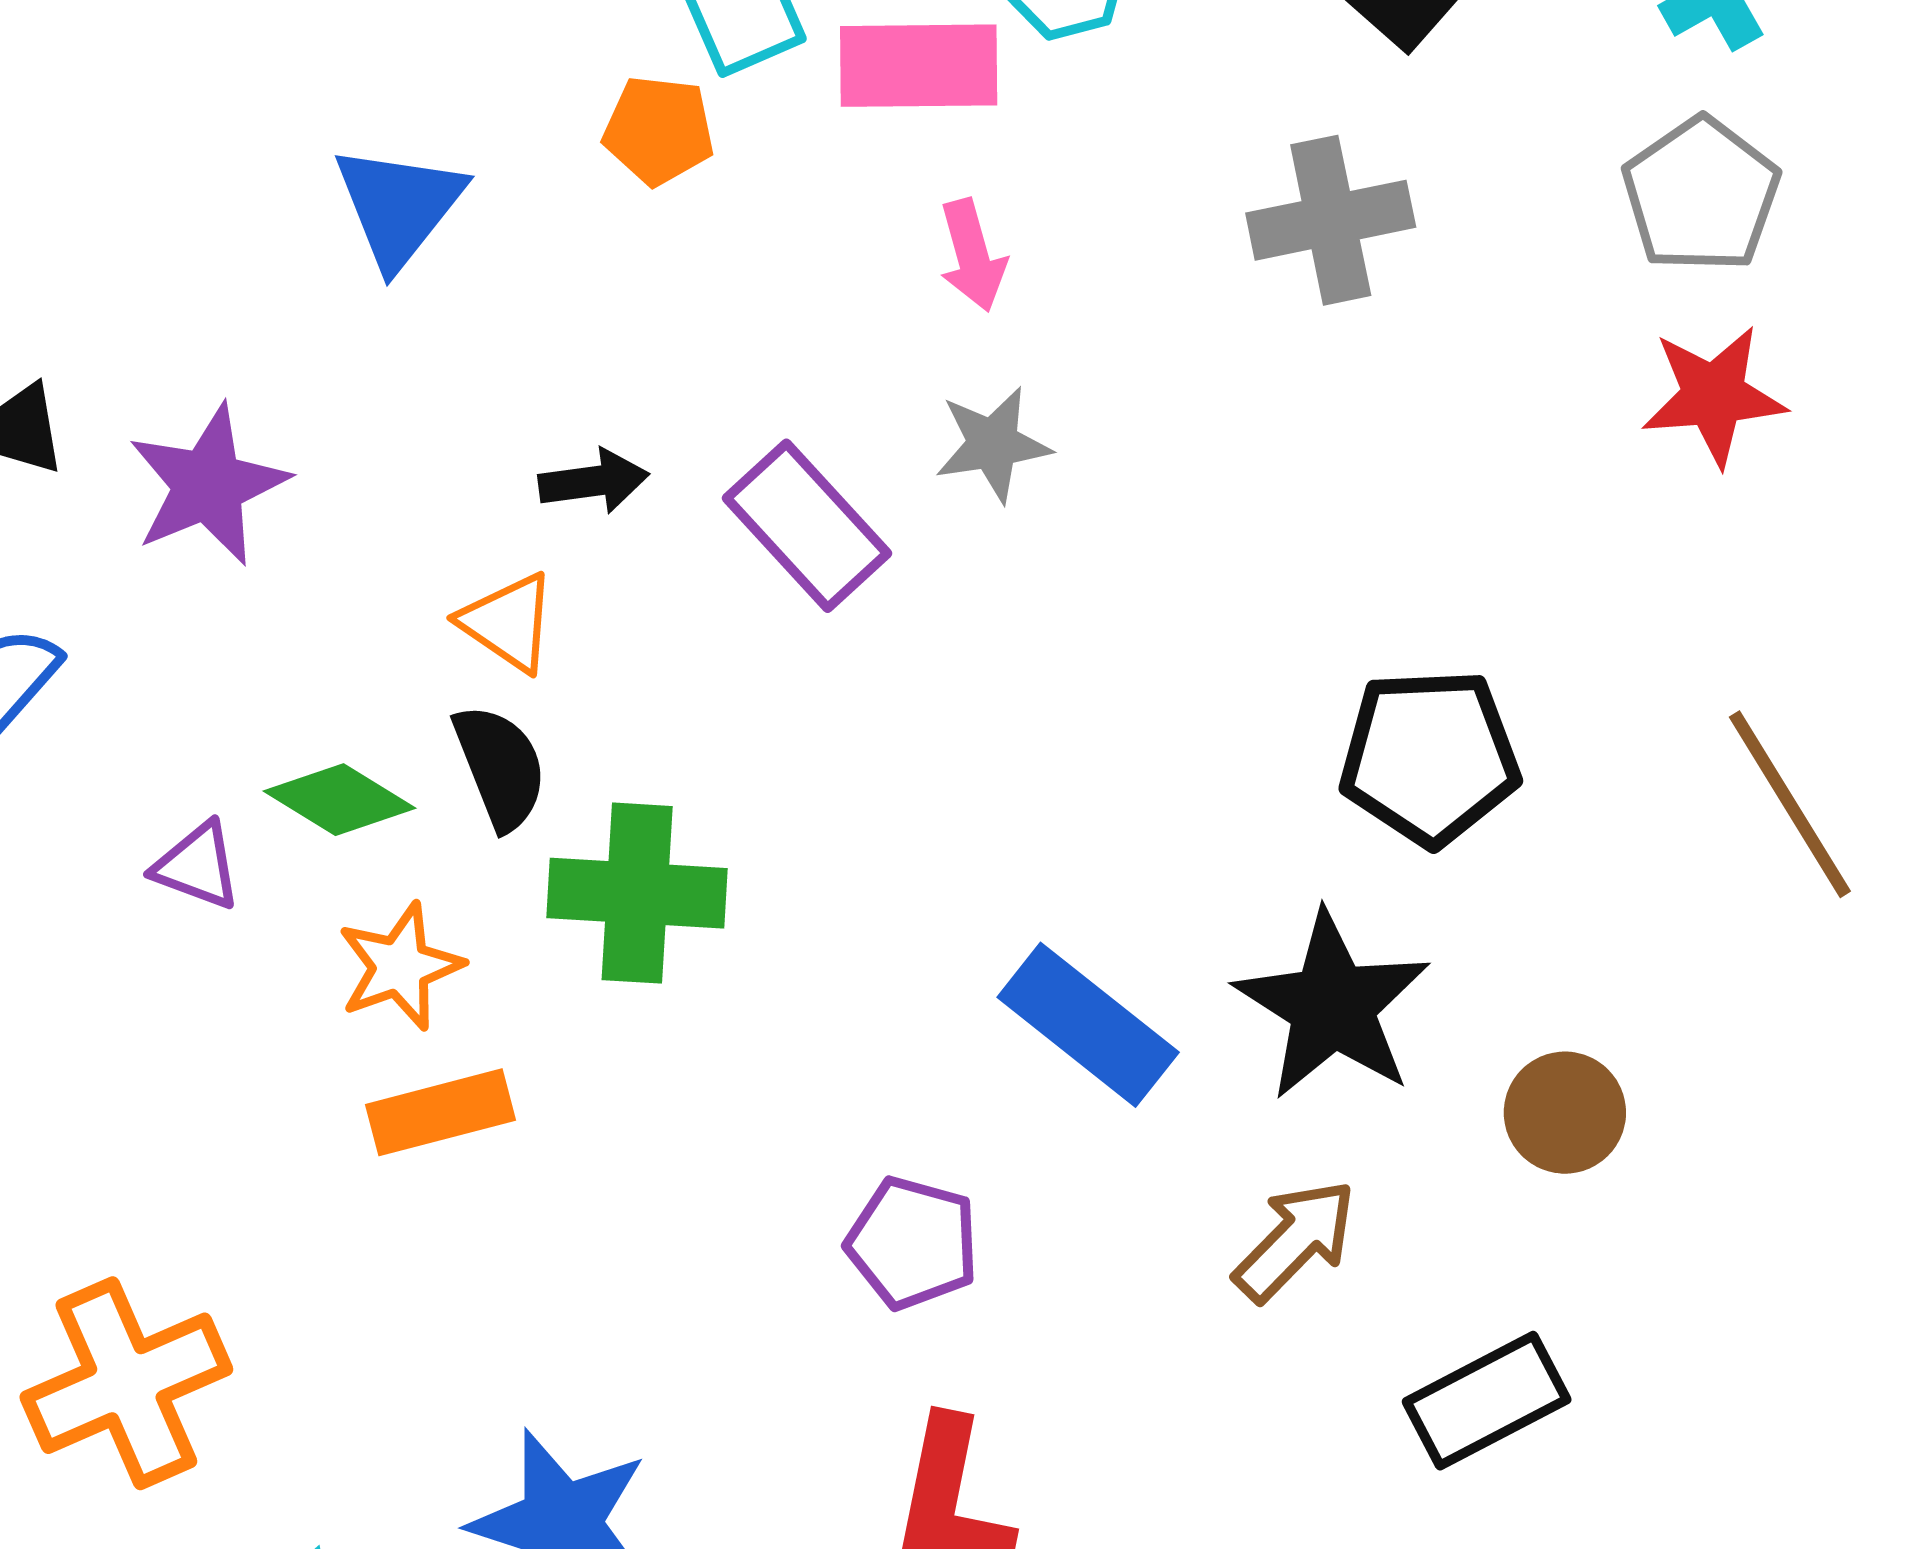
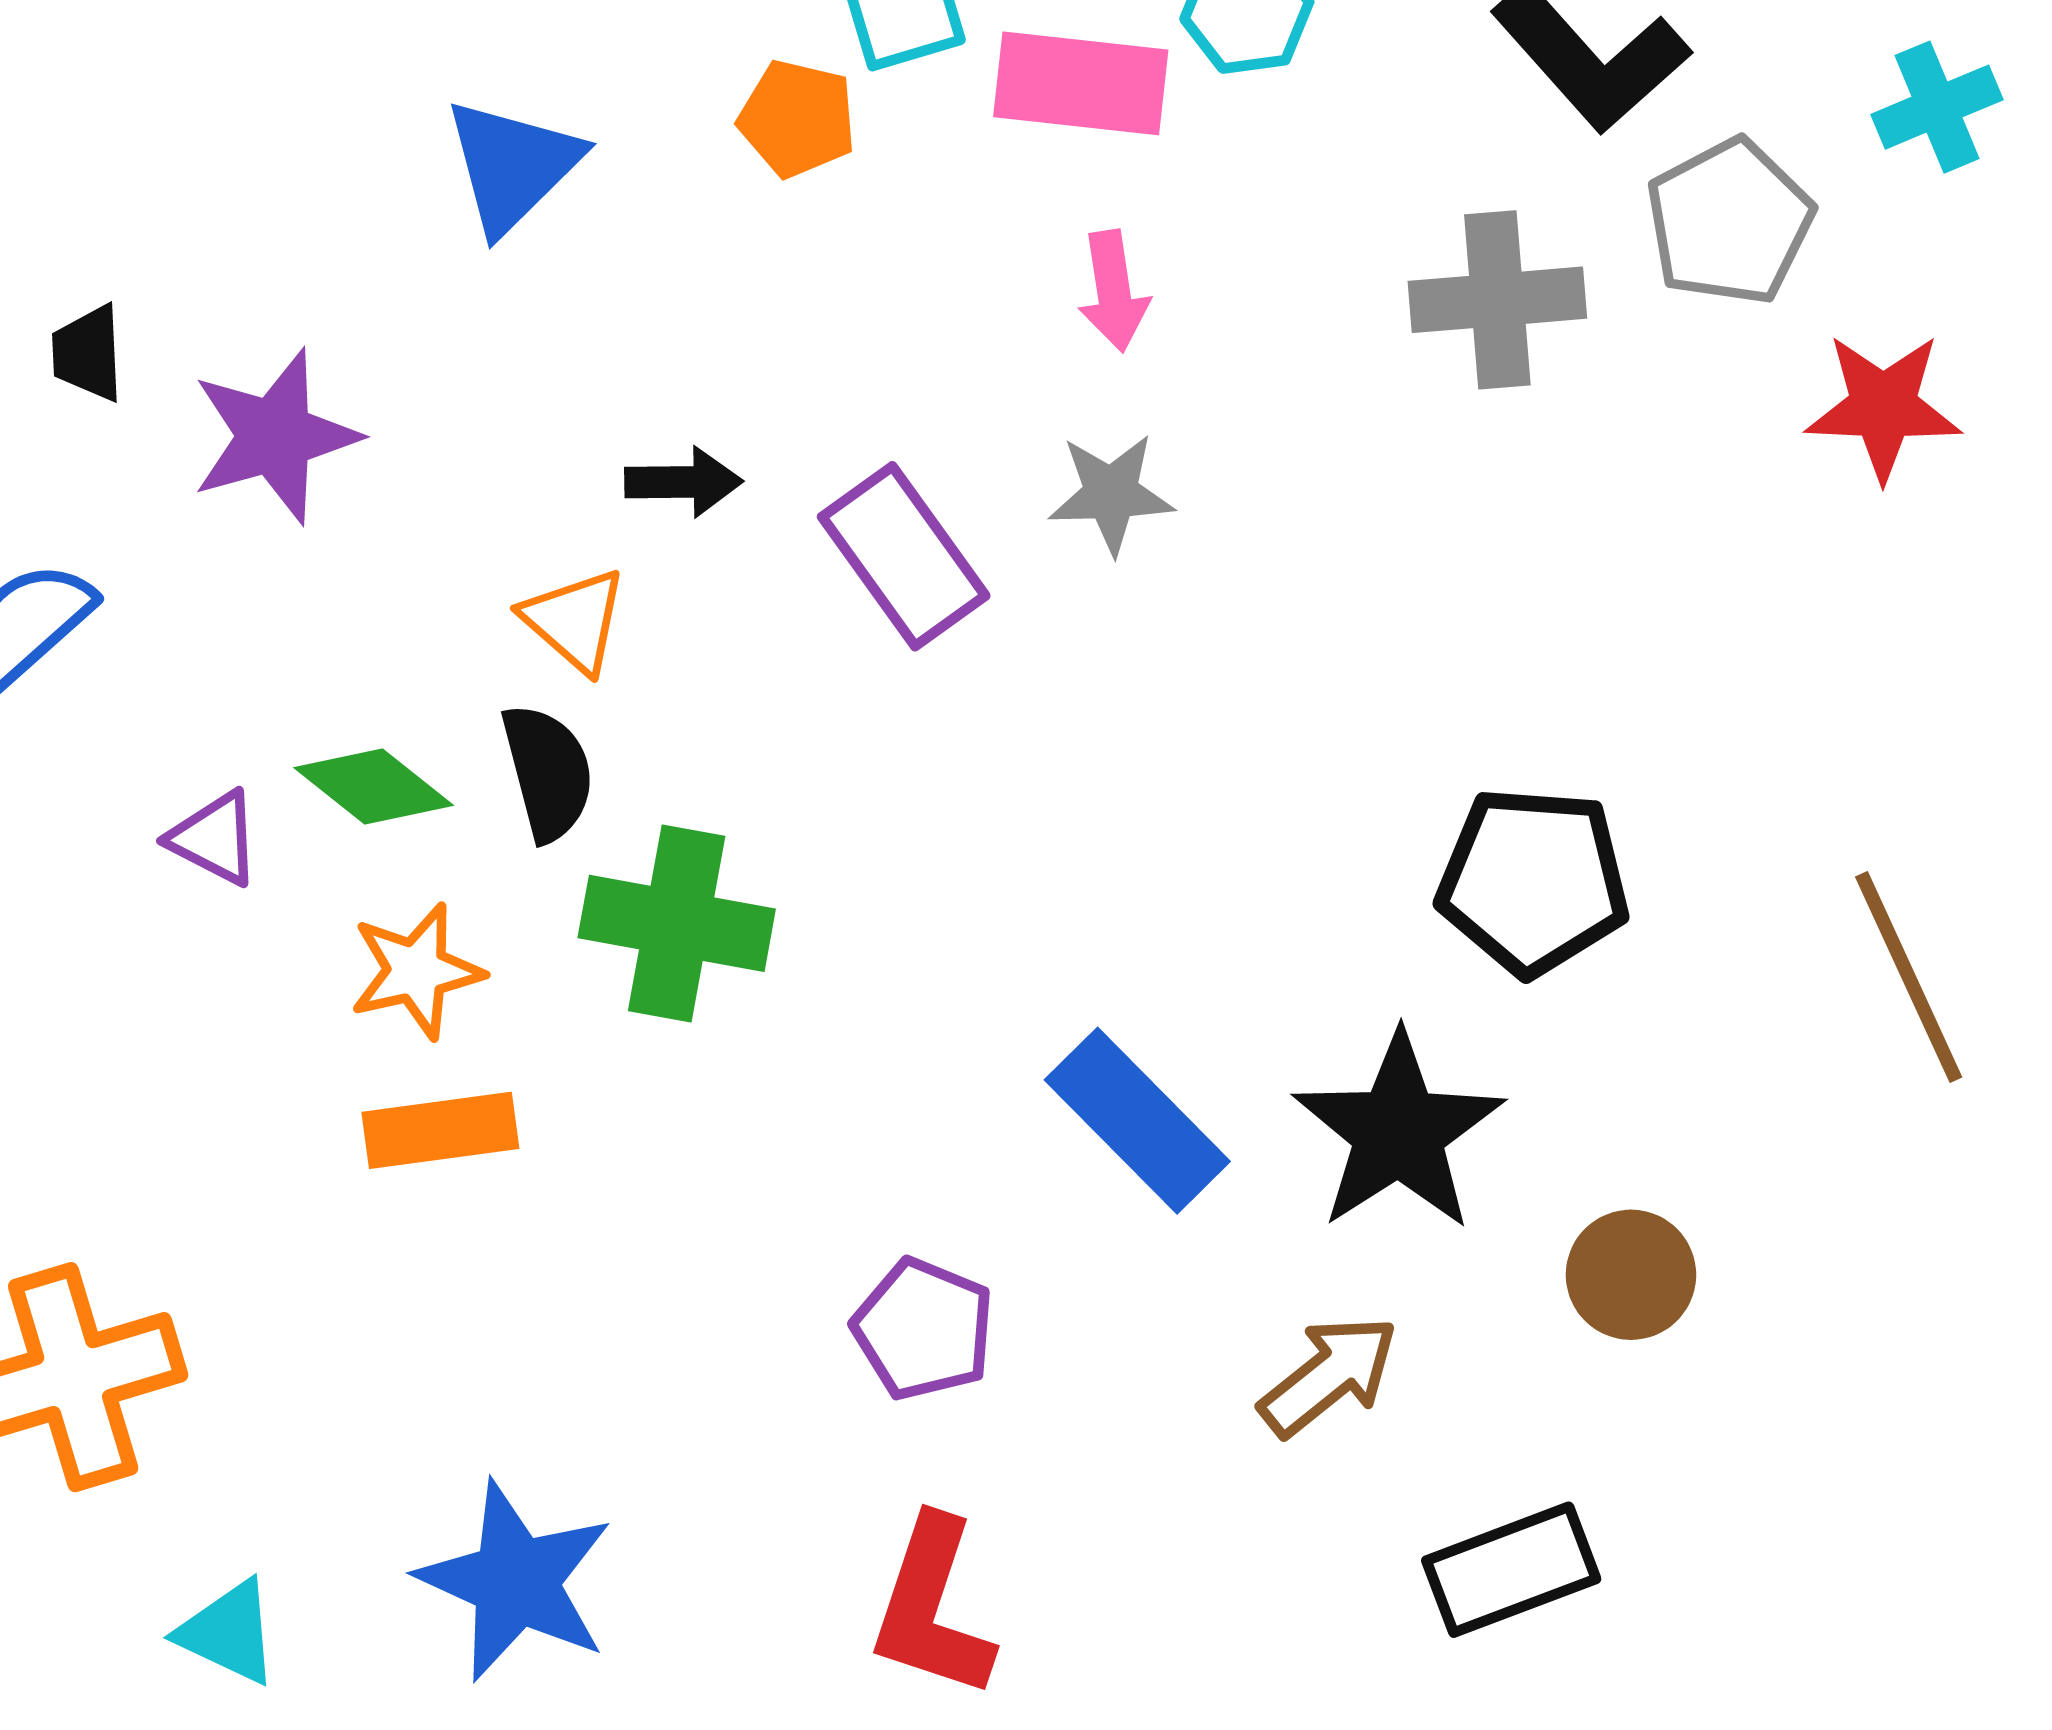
gray pentagon: (1701, 195) -> (1730, 222), moved
red star: (1714, 396) -> (1883, 407), moved

